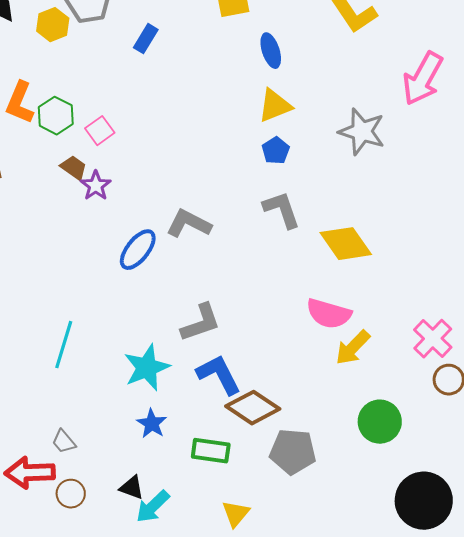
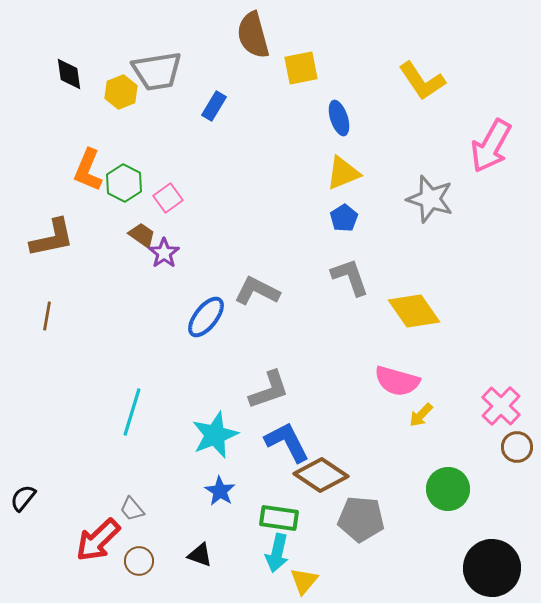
yellow arrow: (353, 348) -> (421, 415), size x0.7
red arrow: (30, 473) -> (98, 540), turned -42
cyan arrow: (153, 507) -> (277, 553), moved, turned -33

